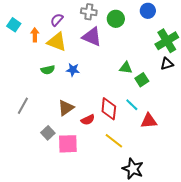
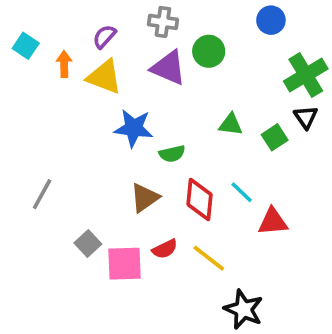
green circle: (116, 19) -> (209, 51), moved
black triangle: (167, 64) -> (306, 117), turned -48
green semicircle: (48, 70) -> (172, 154), moved
blue star: (73, 70) -> (134, 128), size x1.5
green square: (142, 80) -> (275, 137), moved
brown triangle: (66, 108) -> (145, 198), moved
red semicircle: (88, 120) -> (165, 249), moved

